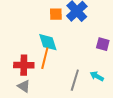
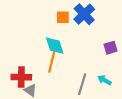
purple square: (103, 44) -> (111, 48), turned -32
red cross: (24, 65) -> (21, 77), moved

